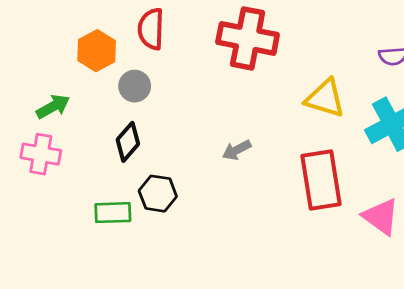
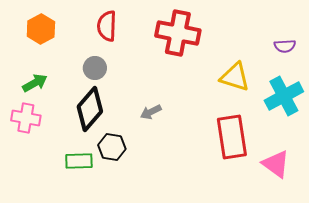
orange hexagon: (97, 51) -> (41, 29), moved
black diamond: (128, 142) -> (90, 109), size x1.5
gray arrow: (237, 150) -> (151, 112), moved

